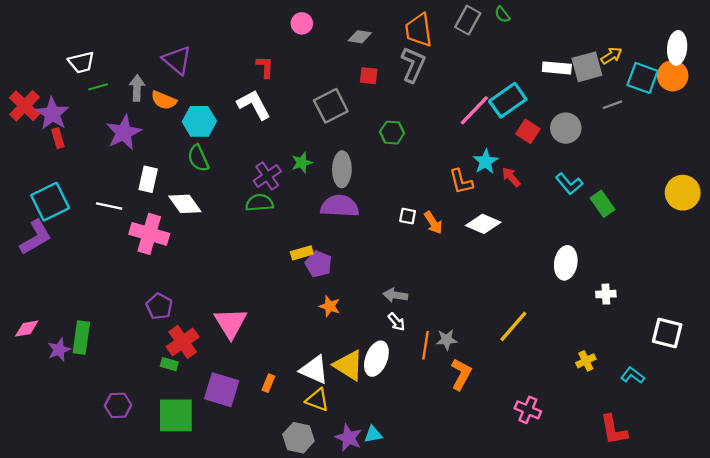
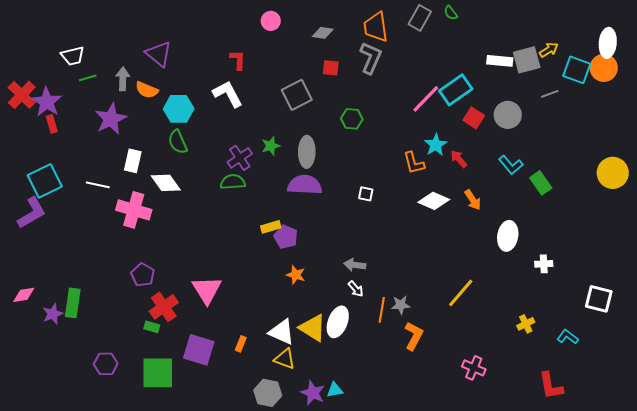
orange arrow: (433, 223) -> (473, 200), moved

